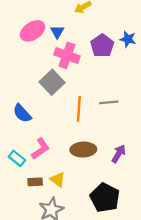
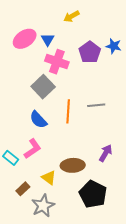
blue semicircle: (22, 113) -> (38, 120), moved
brown ellipse: (83, 150) -> (73, 165), moved
brown rectangle: (35, 182) -> (23, 189), moved, turned -40

